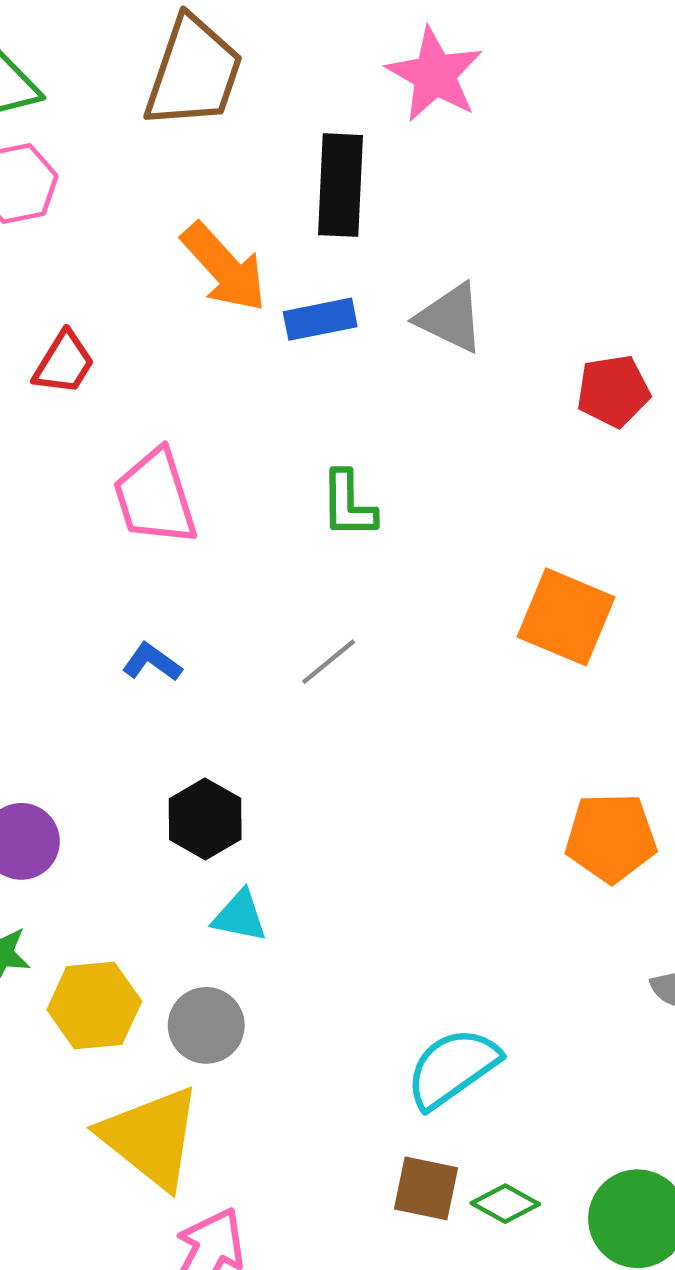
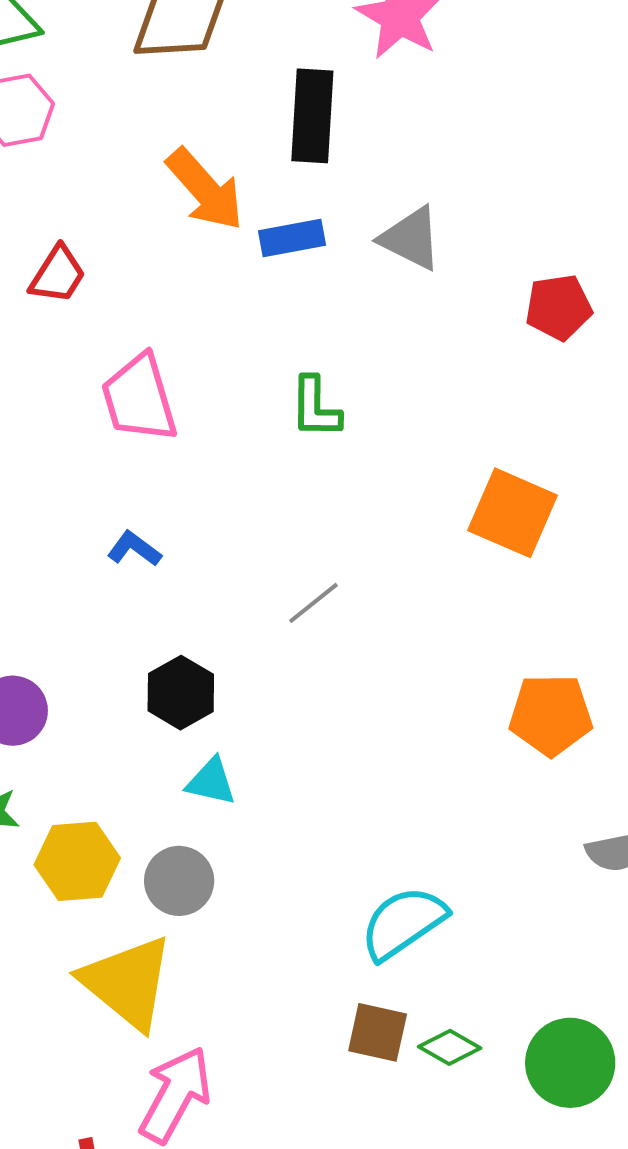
gray line: (329, 662) -> (313, 603), moved

